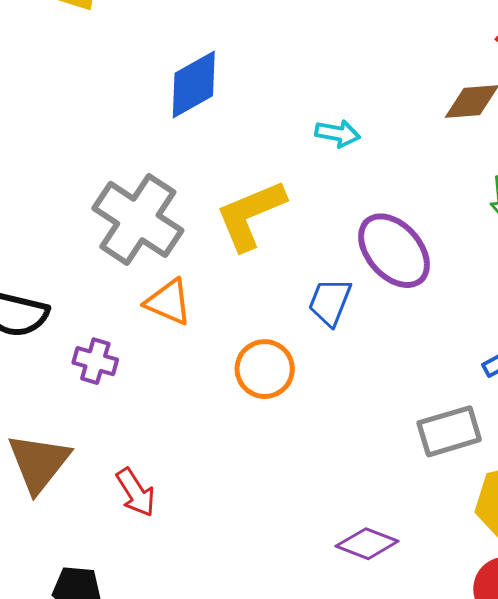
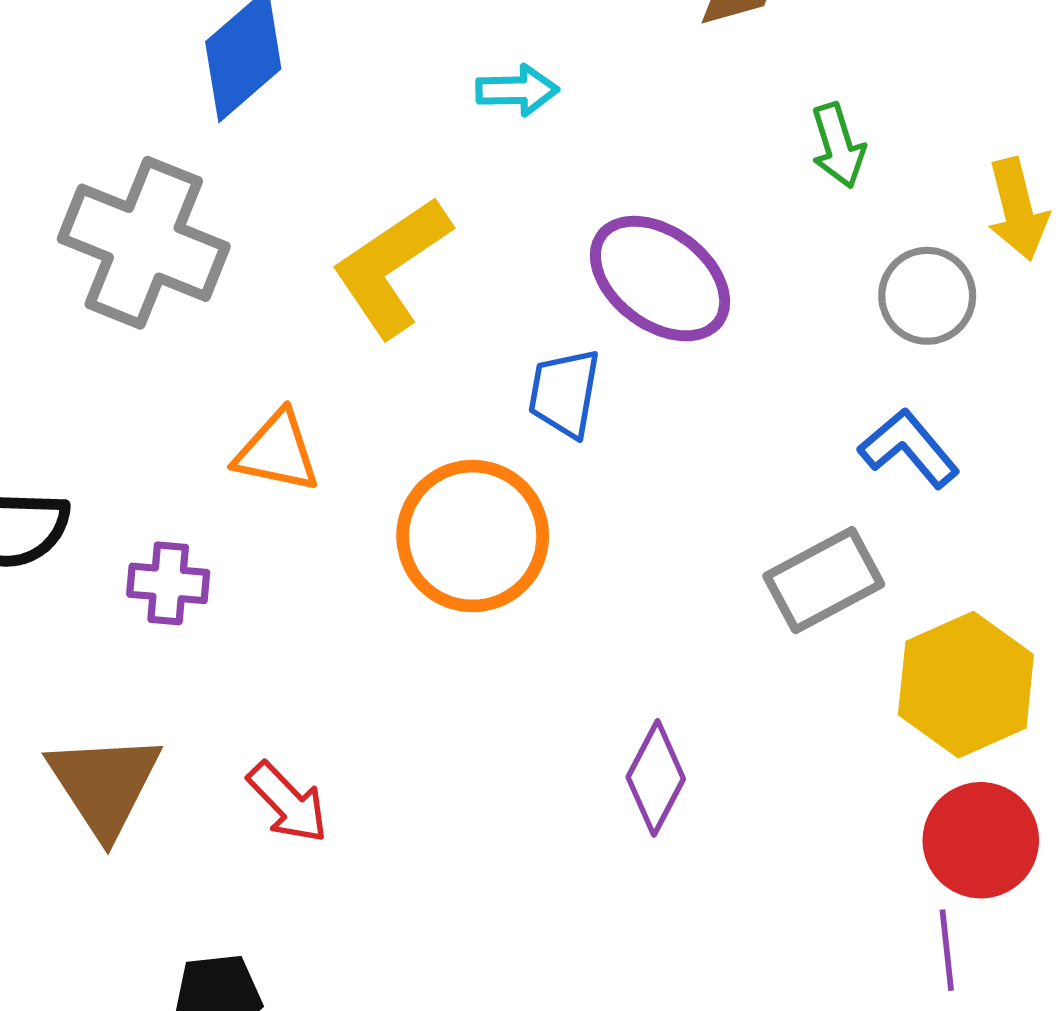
gray cross: (138, 219) -> (144, 243), moved
orange circle: (265, 369) -> (473, 536), size x1.4
purple diamond: (367, 544) -> (656, 778), moved, turned -72

